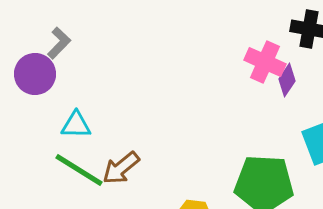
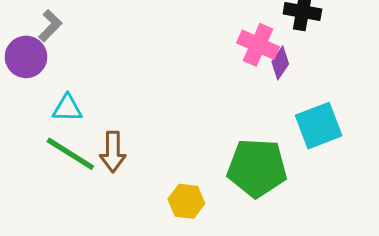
brown arrow: (121, 168) -> (113, 152), turned -51

